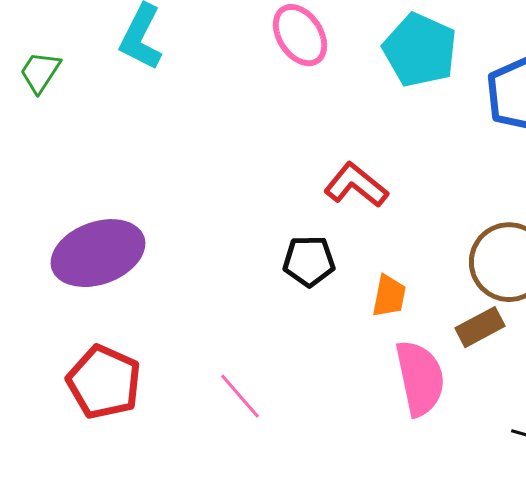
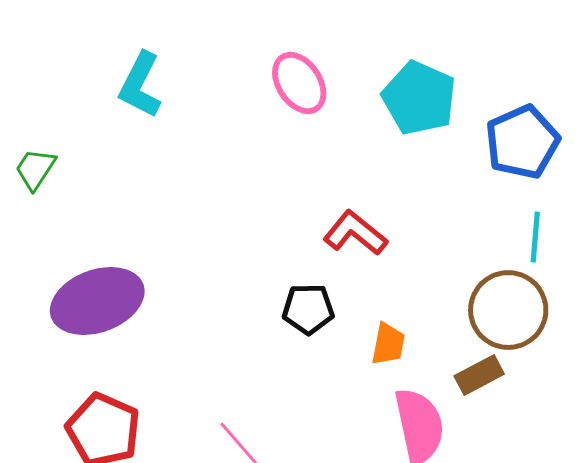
green trapezoid: (40, 72) -> (35, 169), moved

